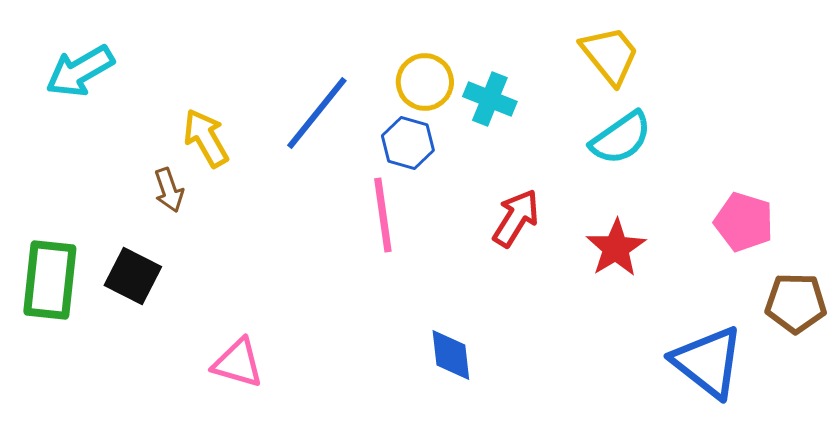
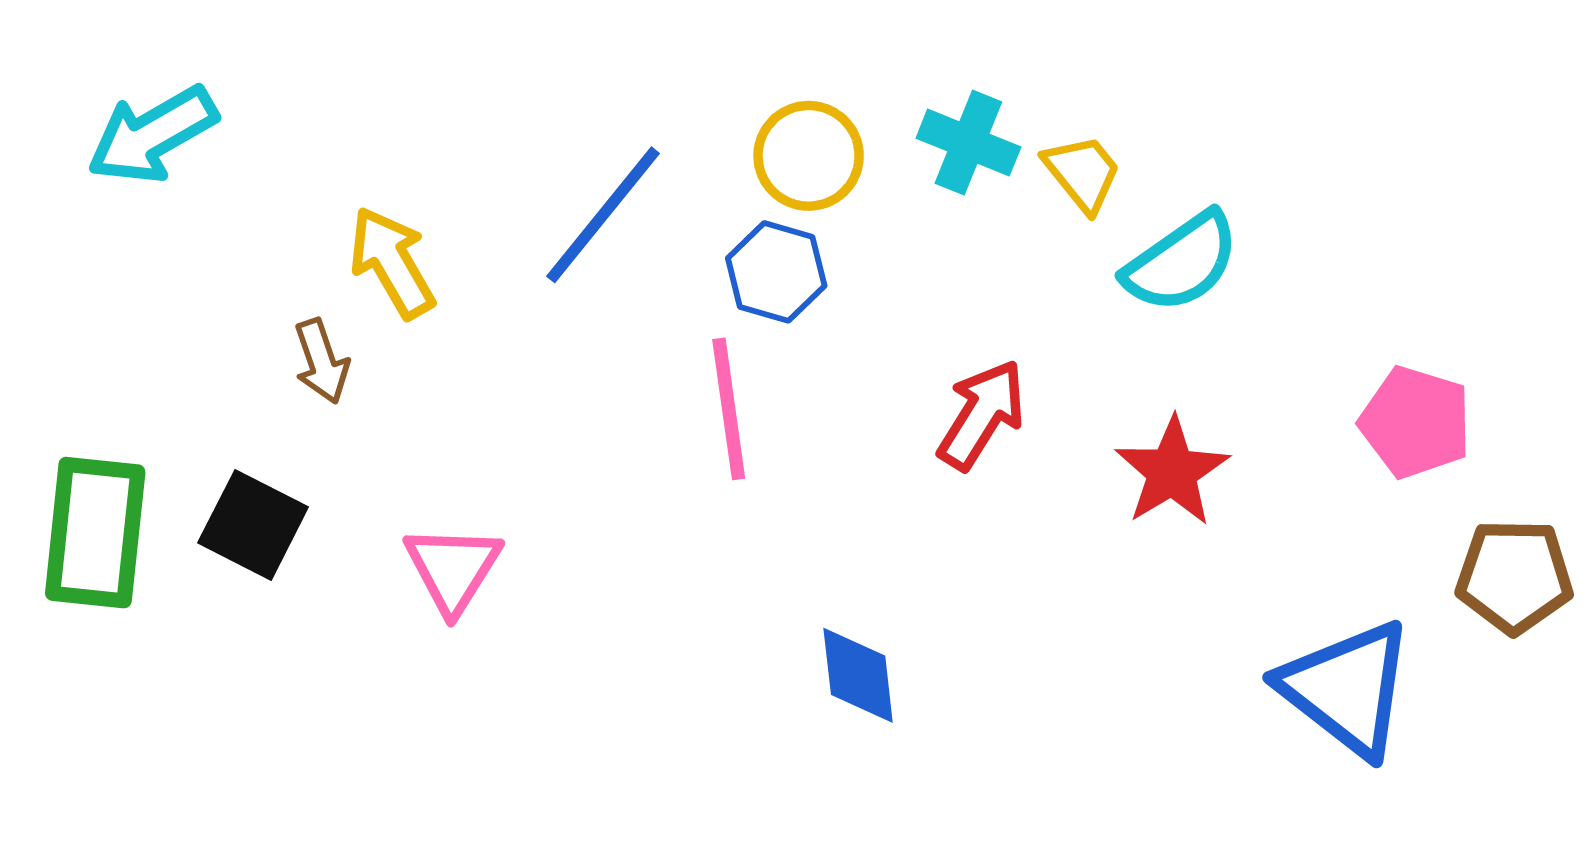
yellow trapezoid: (610, 55) -> (1083, 173), moved, size x0.7
cyan cross: (490, 99) -> (968, 143), moved
pink triangle: (238, 363) -> (453, 569), moved, turned 46

